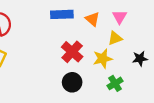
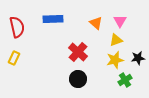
blue rectangle: (62, 14) -> (53, 19), moved
yellow star: (103, 59) -> (115, 60), moved
green cross: (115, 83) -> (125, 80), moved

